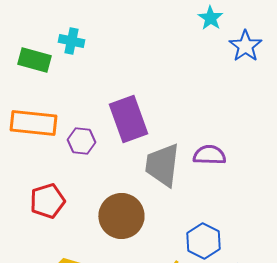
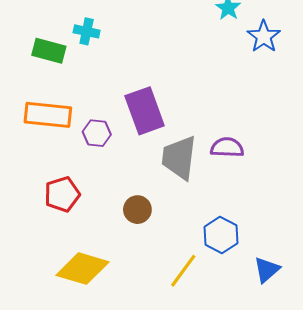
brown circle: (121, 216) -> (137, 210), size x0.6

